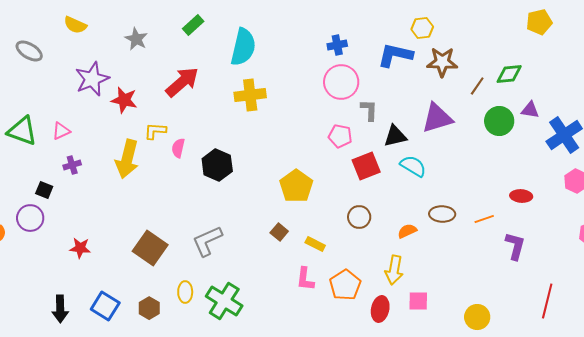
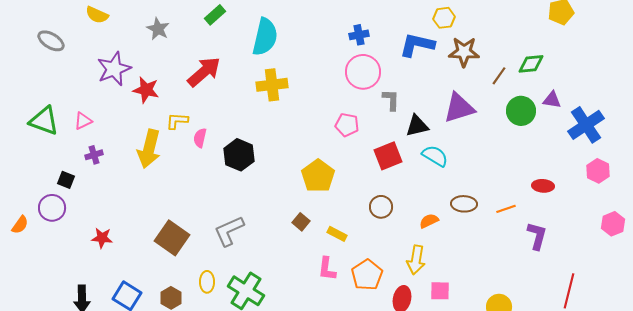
pink pentagon: (340, 136) -> (347, 125), moved

